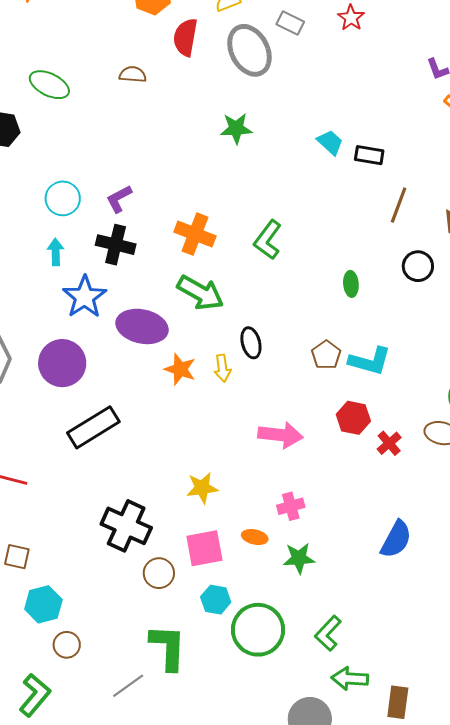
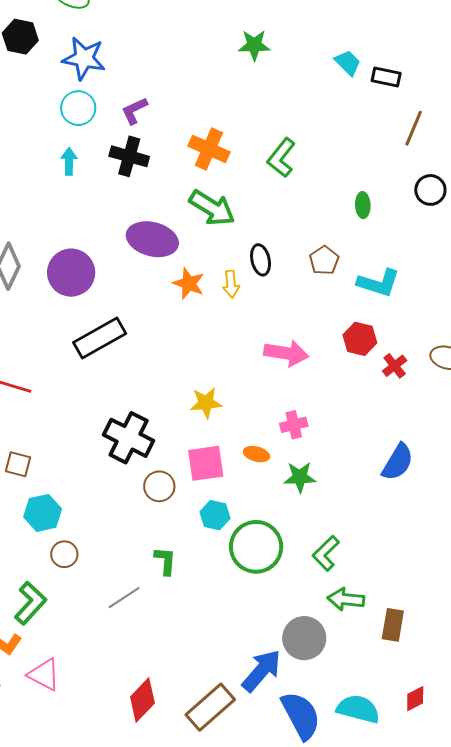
blue star: (85, 297) -> (84, 58), moved, turned -30
brown pentagon: (326, 355) -> (324, 260), moved
green L-shape: (168, 647) -> (165, 561), size x0.6

